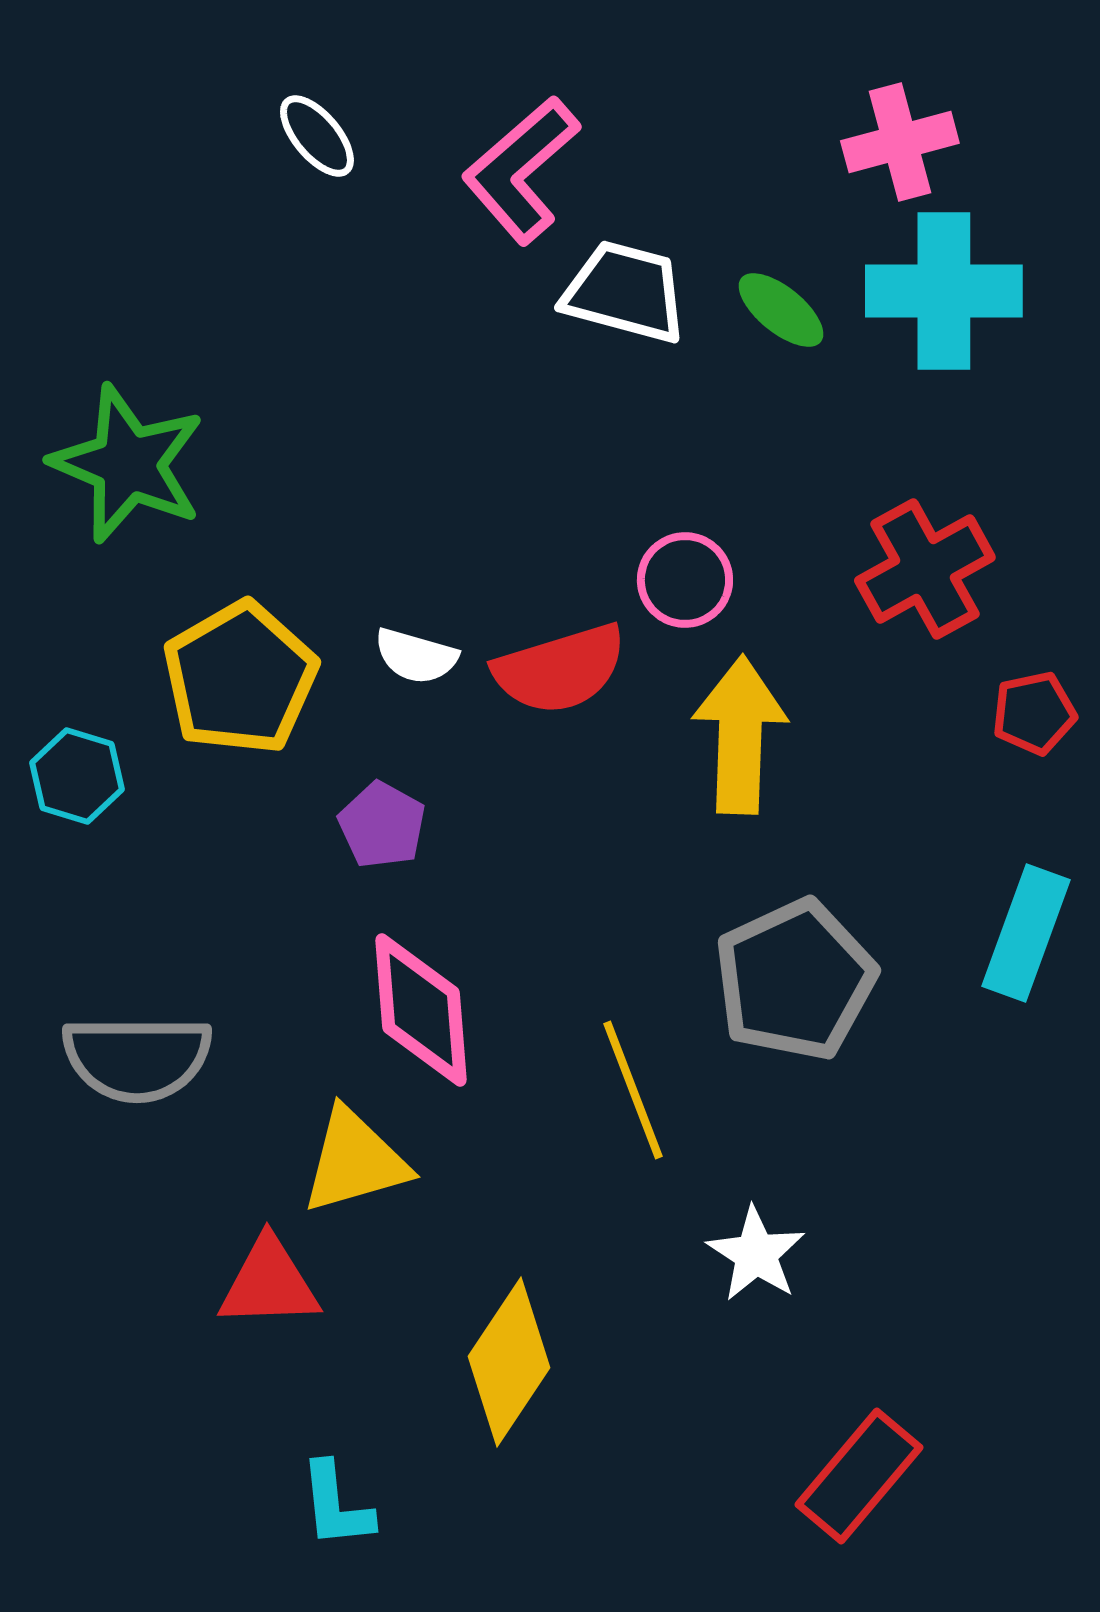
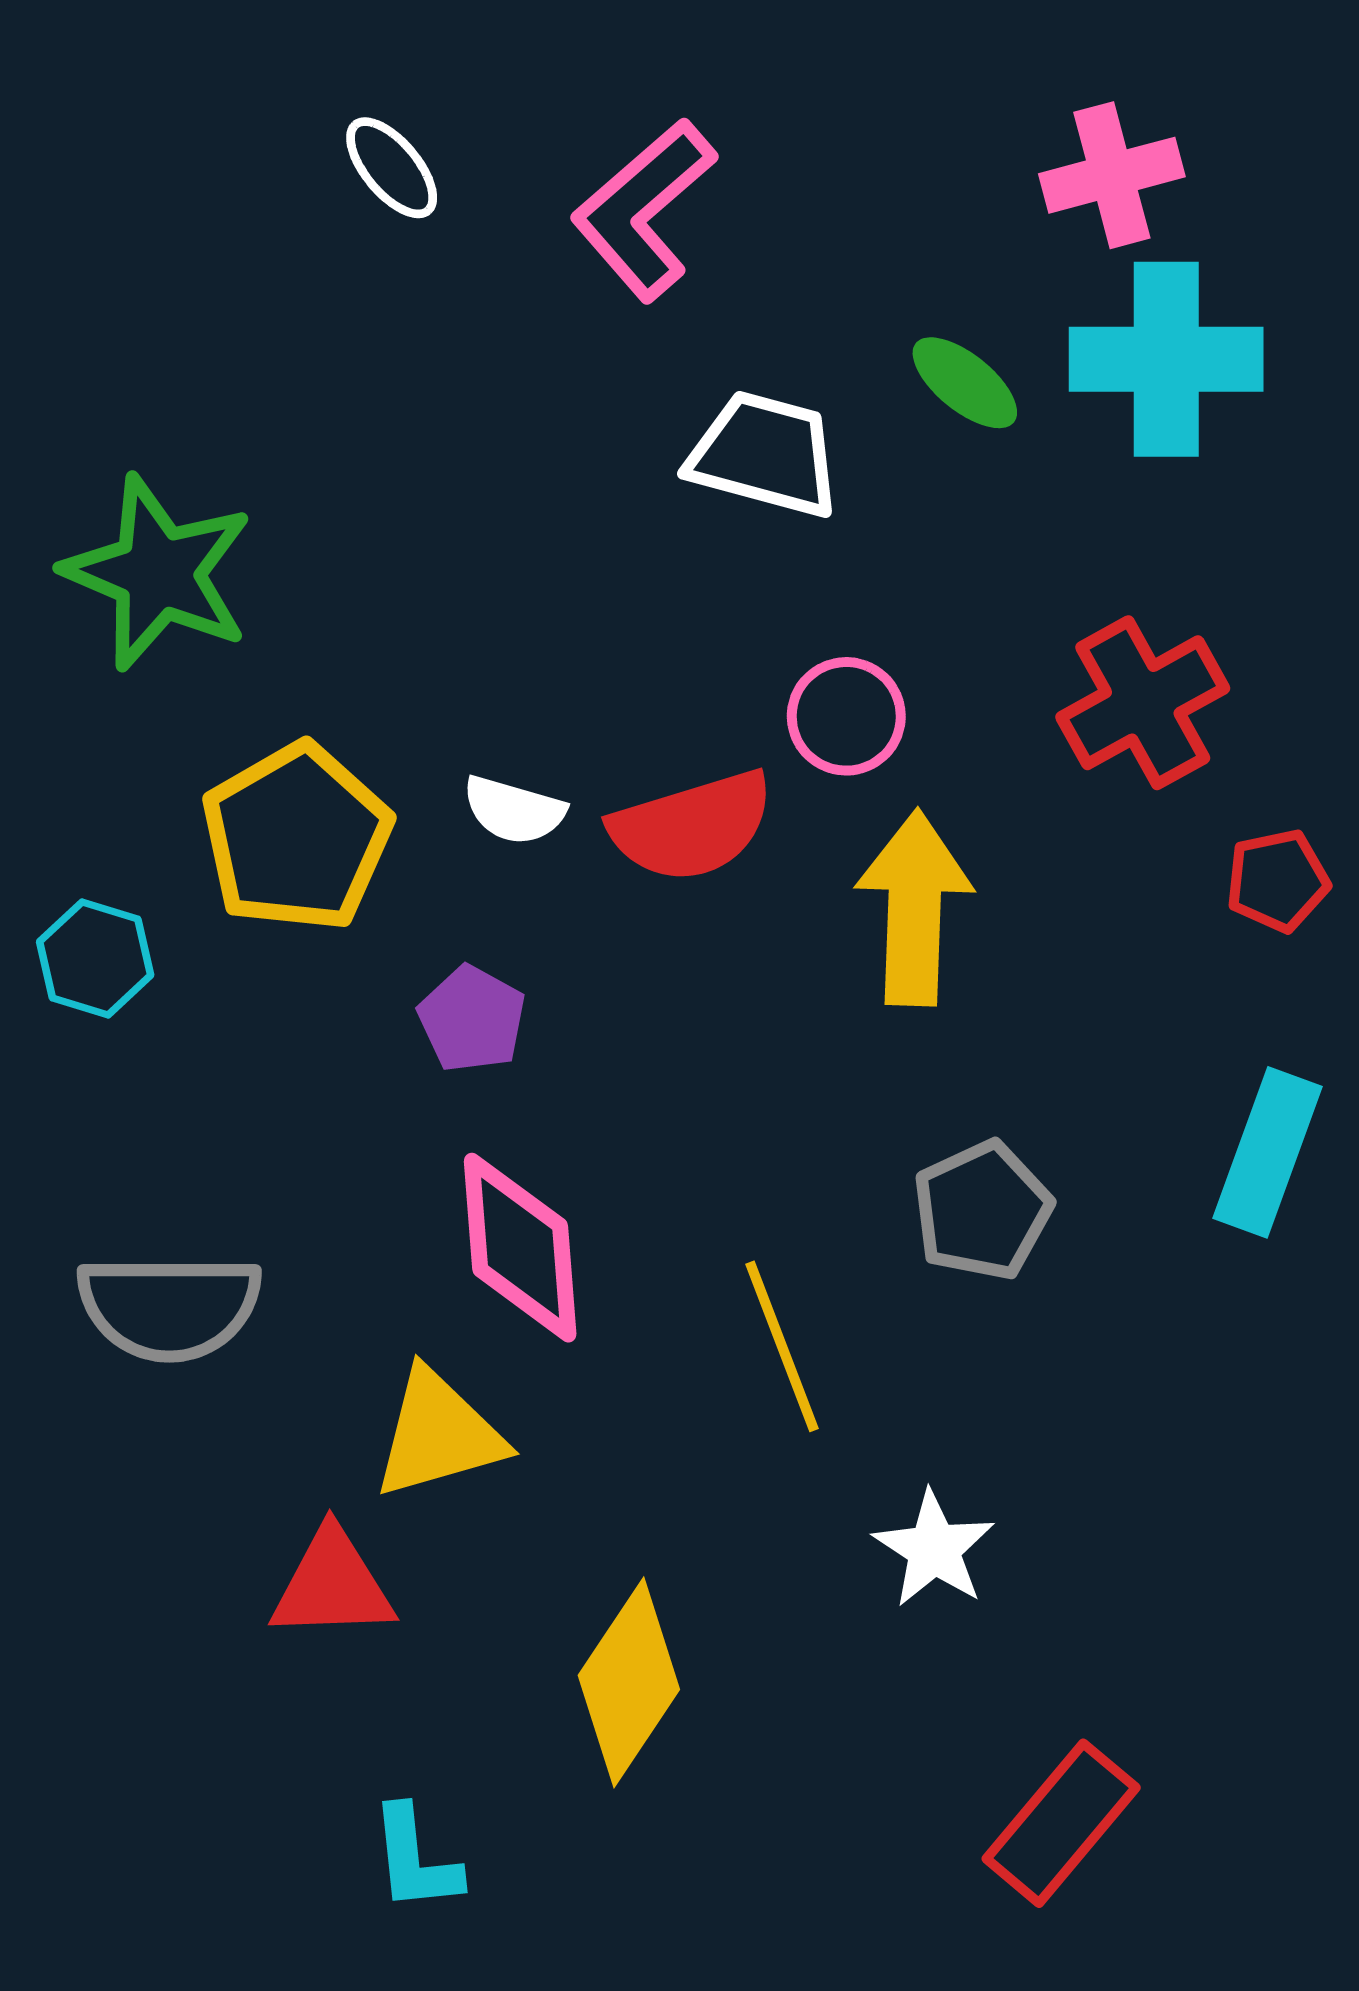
white trapezoid: (625, 292) -> (765, 454), moved
gray pentagon: (795, 980) -> (982, 1210), size x0.7

